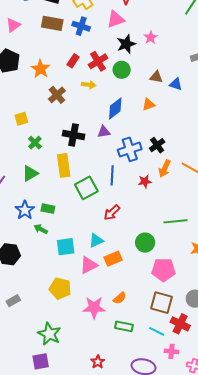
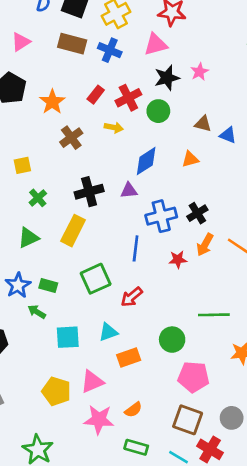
black cross: (74, 135) -> (89, 192), turned -30
yellow rectangle: (64, 165) -> (73, 231), turned 30
green square: (86, 188) -> (96, 279), moved
pink triangle: (89, 265) -> (92, 382), moved

